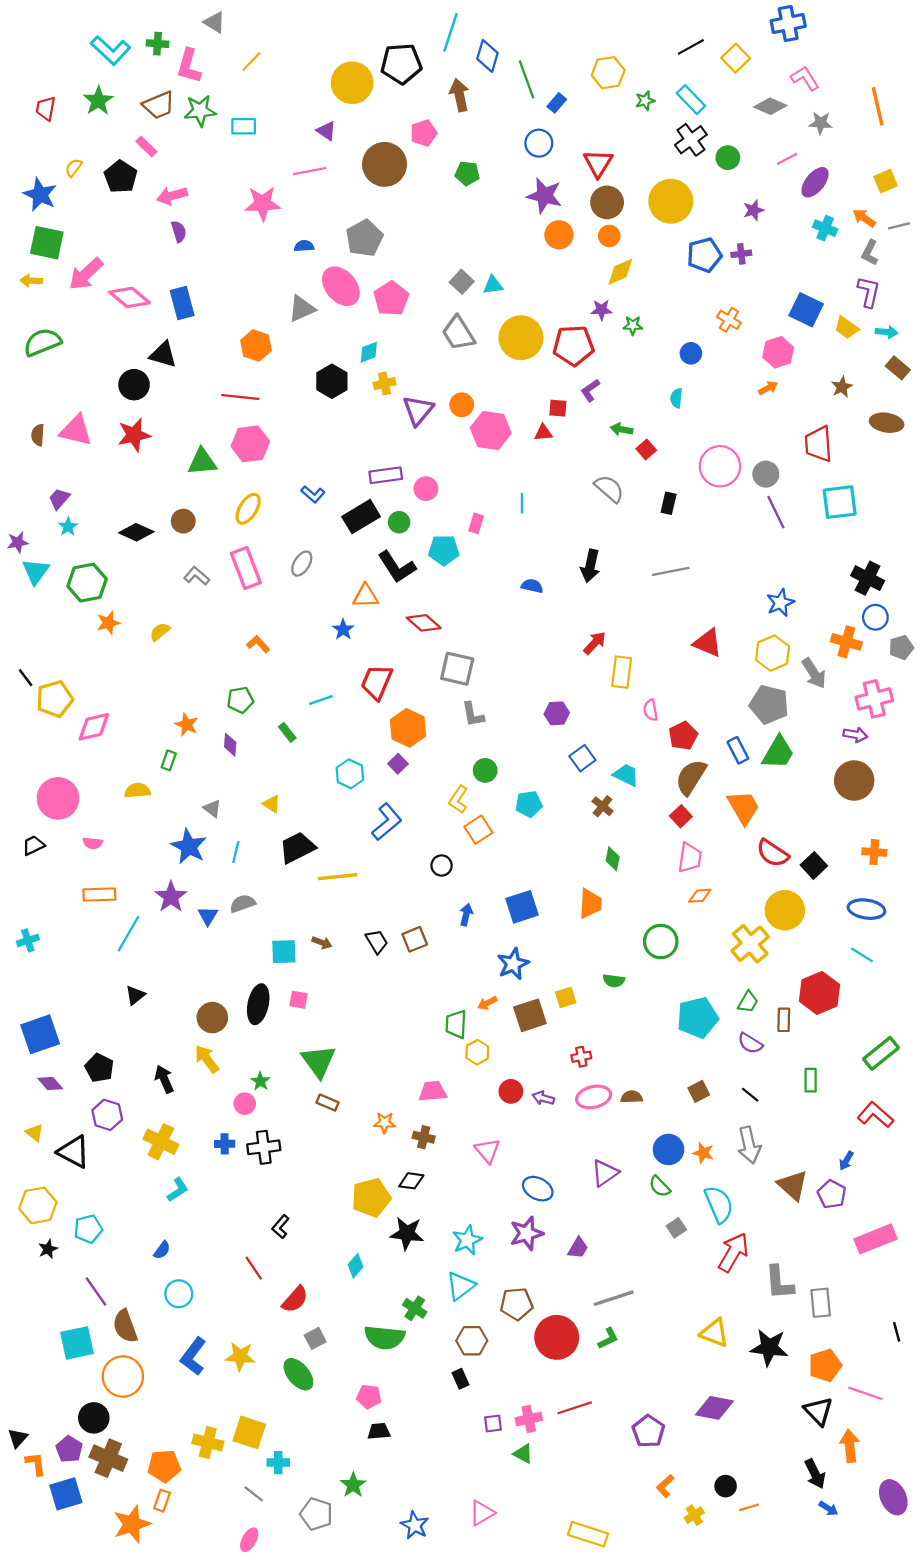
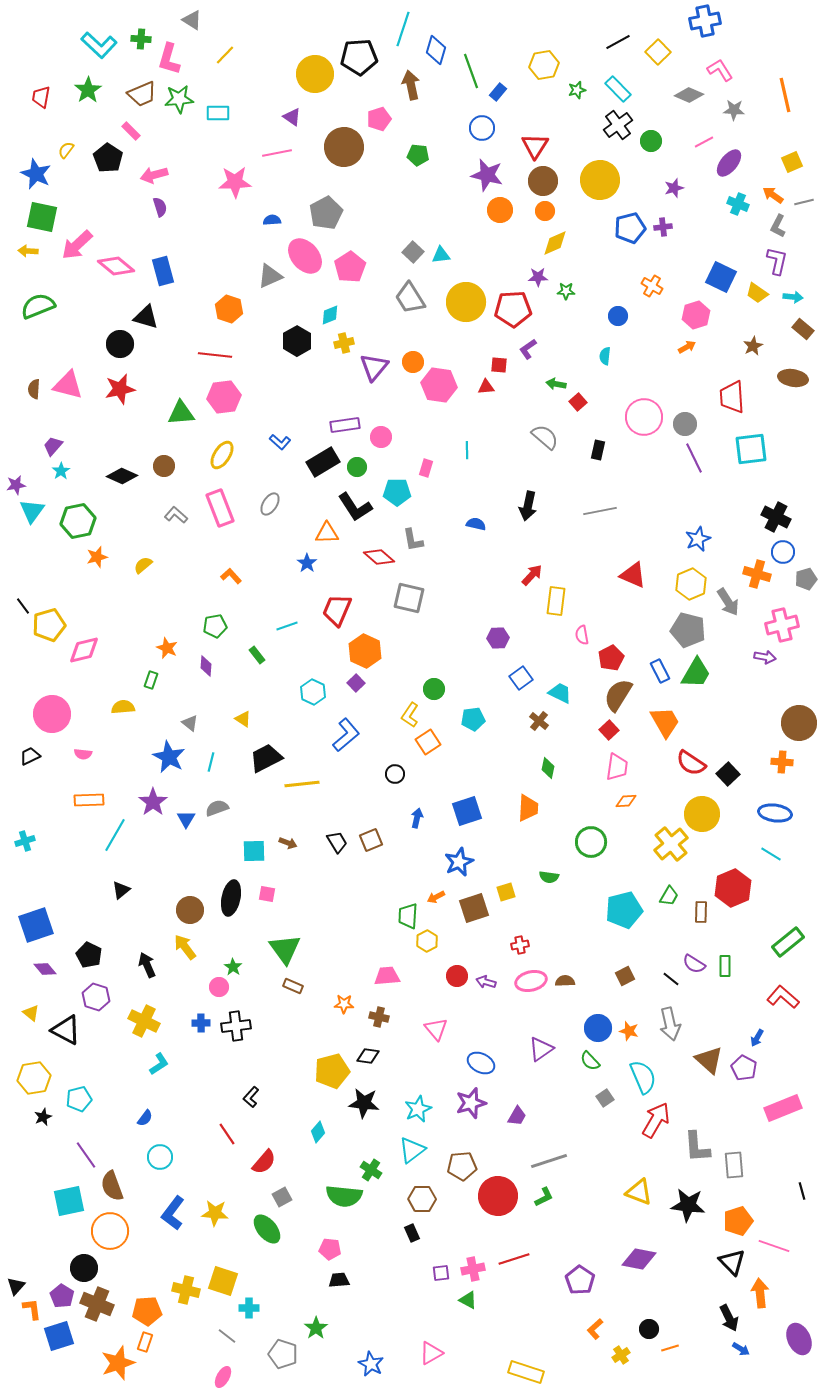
gray L-shape: (473, 715) -> (413, 540), moved
brown circle: (854, 780) -> (799, 723), moved
purple semicircle: (750, 1043) -> (694, 964), moved

